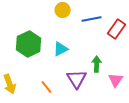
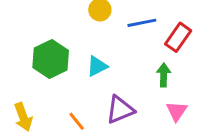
green arrow: (97, 64) -> (164, 75), moved
purple triangle: (77, 79) -> (120, 110), turned 40

